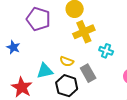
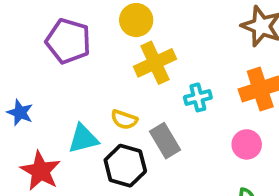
blue star: (13, 47) -> (20, 113), moved
cyan cross: (106, 51) -> (198, 97), turned -32

